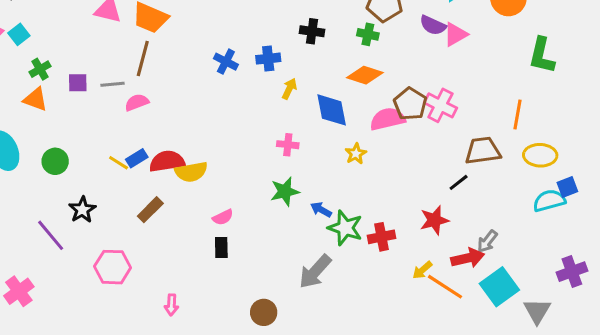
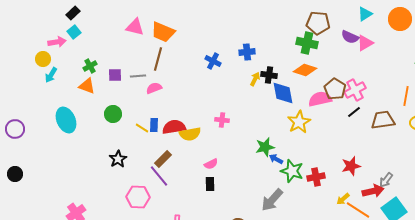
black cross: (312, 31) -> (269, 75), moved
cyan square: (19, 34) -> (74, 32), moved
green cross: (368, 34) -> (307, 43), size x1.5
blue cross: (268, 59) -> (247, 52), moved
pink cross: (440, 105) -> (355, 90), turned 35
pink cross: (288, 145) -> (222, 120), moved
yellow star: (356, 154) -> (299, 122), size x1.6
blue rectangle: (137, 158) -> (154, 125), turned -56
green circle: (55, 161) -> (113, 114), moved
black line: (459, 182) -> (354, 112), moved
green star: (285, 192) -> (265, 147), moved
purple line: (51, 235) -> (159, 176), moved

